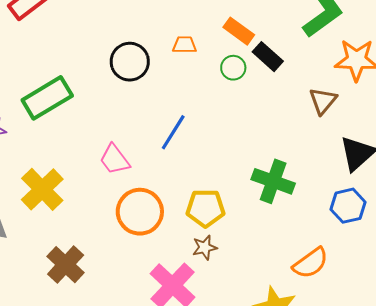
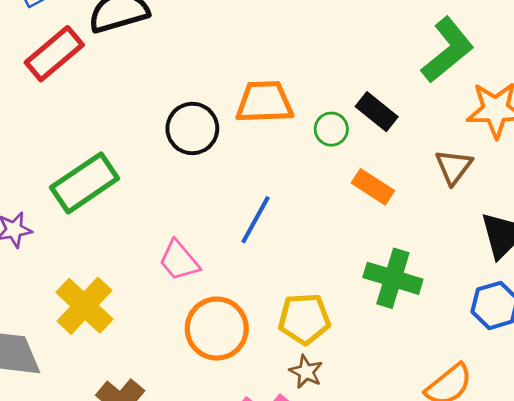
orange rectangle: (239, 31) -> (373, 187), moved
orange trapezoid: (184, 45) -> (264, 102), size x1.8
brown star: (205, 247) -> (306, 372), turned -30

